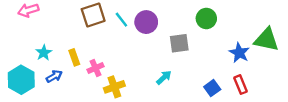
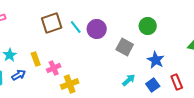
gray square: (179, 43) -> (125, 47), turned 36
blue star: (239, 53) -> (156, 60), moved
cyan arrow: (164, 77) -> (129, 80), moved

